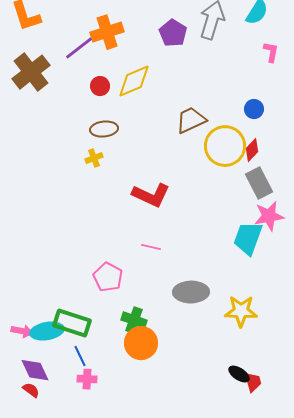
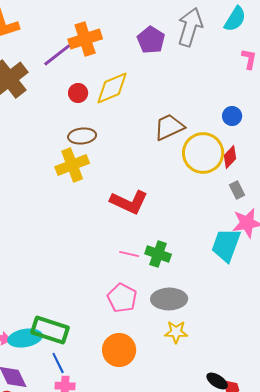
yellow cross: (94, 158) -> (72, 165), size x1.8
gray rectangle: (259, 183) -> (237, 190), size x0.6
pink pentagon: (108, 277) -> (122, 298), moved
yellow star: (241, 311) -> (176, 332), moved, size x0.7
green cross: (134, 320) -> (158, 254), moved

